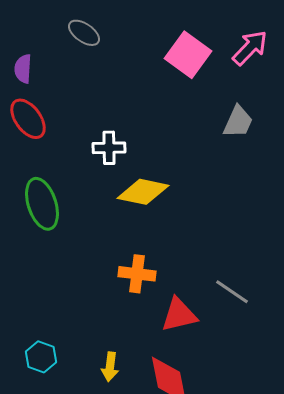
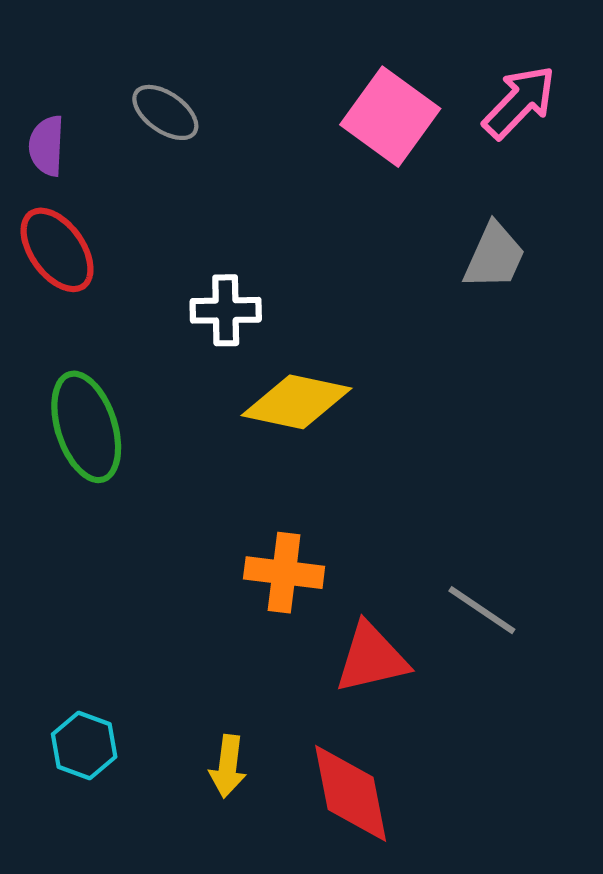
gray ellipse: (84, 33) -> (165, 112), moved

